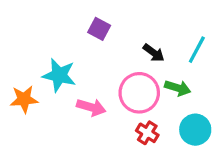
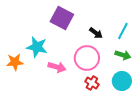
purple square: (99, 29) -> (62, 18), size x1.6
green arrow: (178, 88) -> (123, 55), moved

